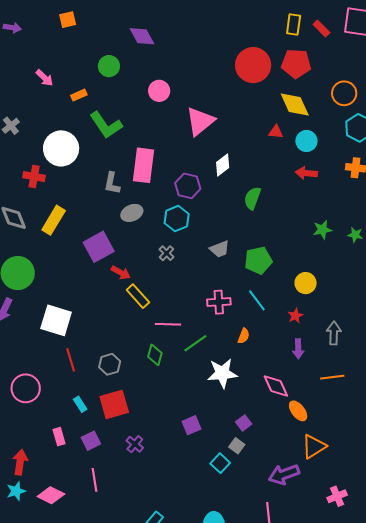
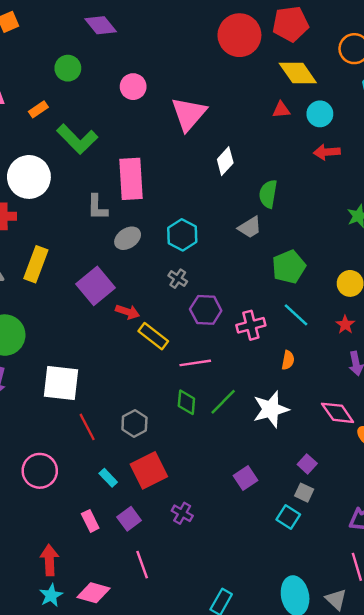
purple hexagon: (188, 186) -> (206, 310), moved
gray trapezoid: (220, 249) -> (250, 227), moved
green line: (195, 343) -> (223, 402), moved

